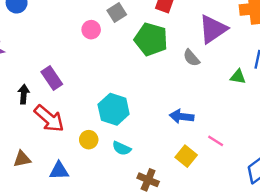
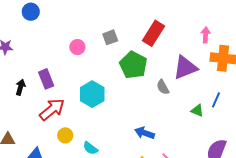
pink circle: (91, 30) -> (77, 47), moved
cyan hexagon: (114, 109) -> (92, 94), moved
red arrow: (49, 119) -> (52, 109), moved, turned -92

